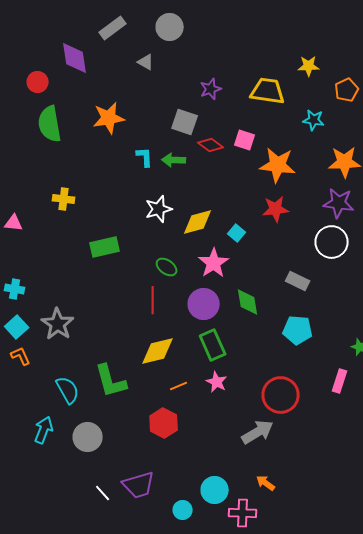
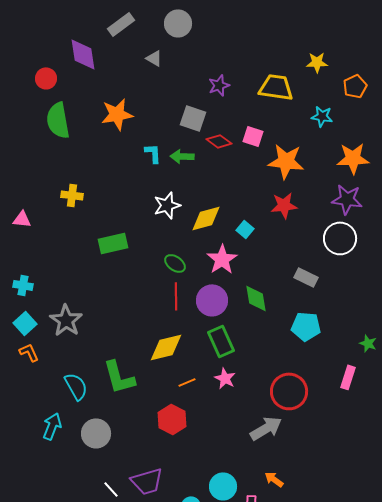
red line: (153, 300) -> (176, 296), moved

